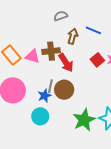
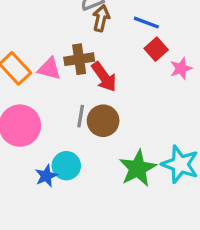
brown arrow: (73, 36) -> (101, 18), moved
red square: (97, 60) -> (156, 49), moved
blue star: (44, 96) -> (46, 176), moved

